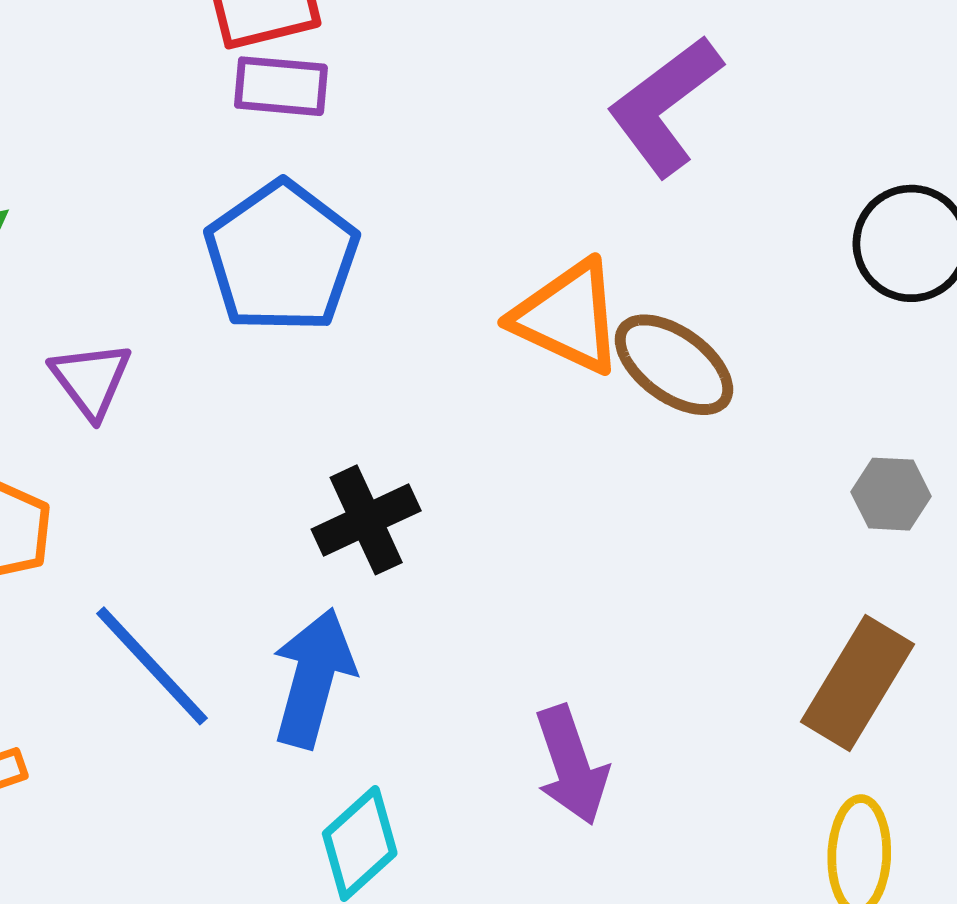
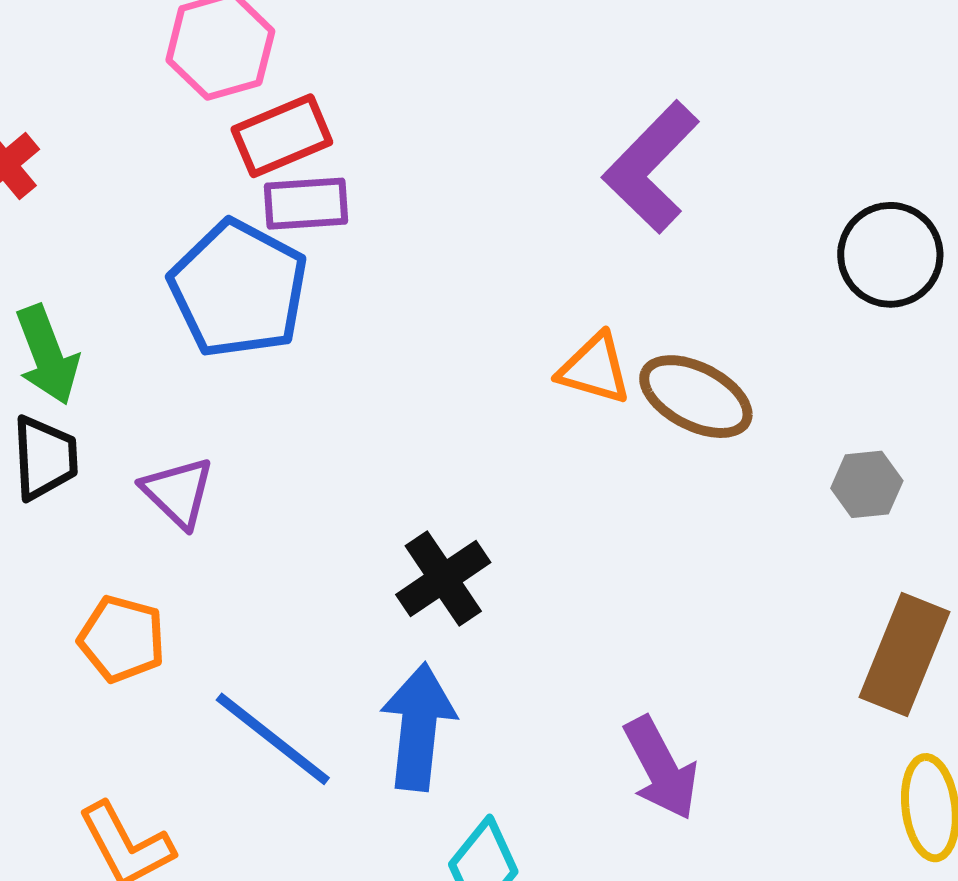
blue pentagon: (282, 257) -> (238, 289), moved
orange triangle: (568, 317) -> (595, 369), size x0.7
gray hexagon: (891, 494) -> (867, 484), moved

